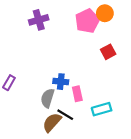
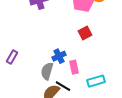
red square: (108, 52) -> (85, 33), moved
blue cross: (61, 82) -> (59, 56), turned -32

